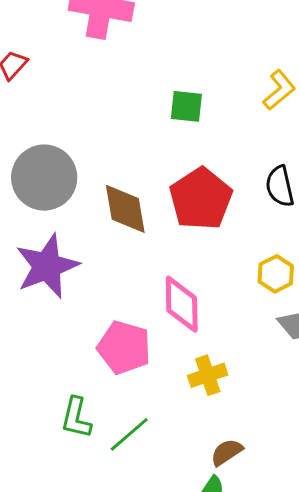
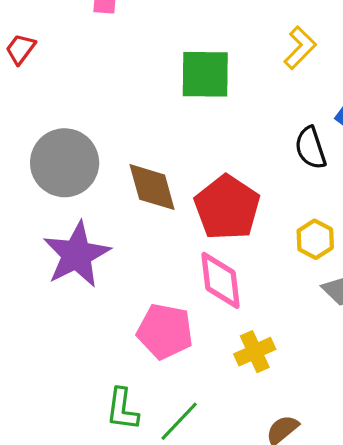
green square: (186, 106) -> (205, 74), size x1.5
red pentagon: (201, 199) -> (227, 208), moved

